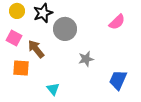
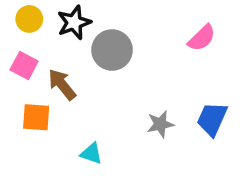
gray star: (86, 59) -> (160, 124), moved
blue trapezoid: (118, 80) -> (212, 119), moved
cyan triangle: (53, 89) -> (91, 153), turned -32

